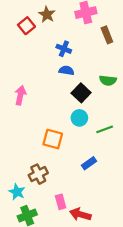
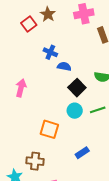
blue cross: (64, 49) -> (50, 52), moved
green line: (105, 129) -> (98, 110), moved
brown cross: (38, 174) -> (35, 161), turned 30

